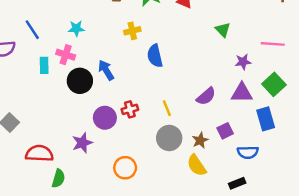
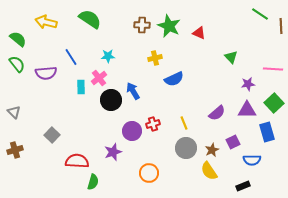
pink cross: (66, 55) -> (99, 78), turned 35
blue semicircle: (155, 56) -> (174, 79), turned -102

